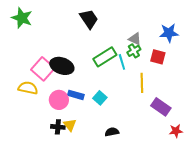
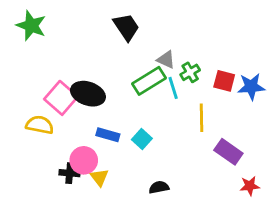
blue star: (169, 33) -> (251, 87), moved
gray triangle: (135, 39) -> (166, 60), moved
pink circle: (59, 100) -> (84, 160), moved
black cross: (58, 127) -> (70, 173), moved

